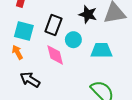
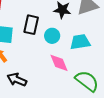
pink diamond: (55, 55) -> (59, 63), moved

